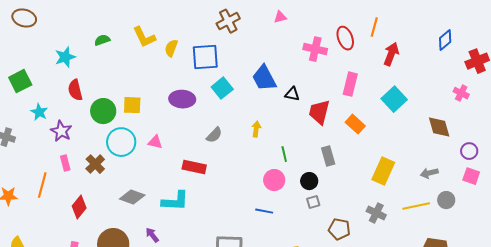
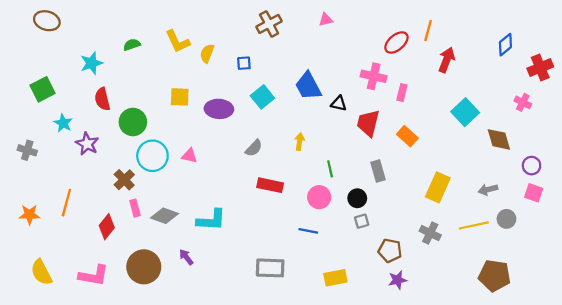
red ellipse: (345, 38) -> (396, 42), turned 70
pink cross: (315, 49) -> (374, 76), moved
blue square: (205, 57) -> (244, 63), size x0.5
pink rectangle: (350, 84) -> (402, 93), size x0.7
cyan square: (394, 99) -> (465, 112), moved
yellow square: (132, 105) -> (180, 97), moved
pink rectangle: (65, 163) -> (135, 208), moved
red rectangle: (194, 167) -> (270, 185), moved

